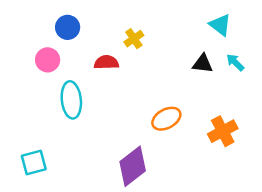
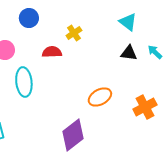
cyan triangle: (220, 25) -> (128, 22), moved
blue circle: (68, 27) -> (29, 18), moved

